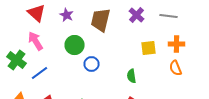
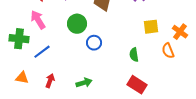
orange cross: (176, 44) -> (180, 32), moved, turned 35
green cross: (16, 60) -> (19, 39), turned -30
orange semicircle: (176, 68) -> (168, 51), moved

